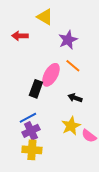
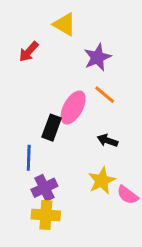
red arrow: (20, 36) -> (29, 52), turned -49
blue line: (28, 118) -> (29, 158), moved, turned -60

